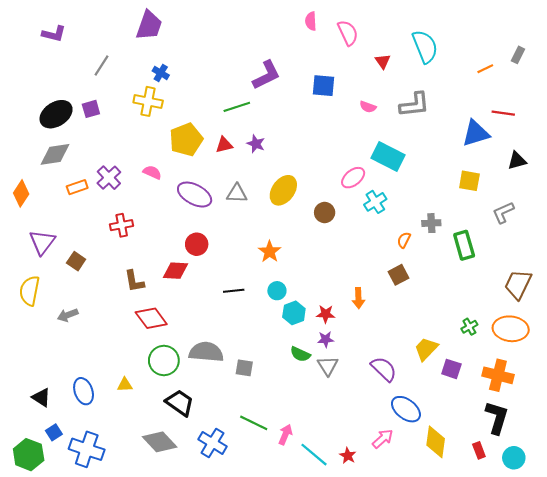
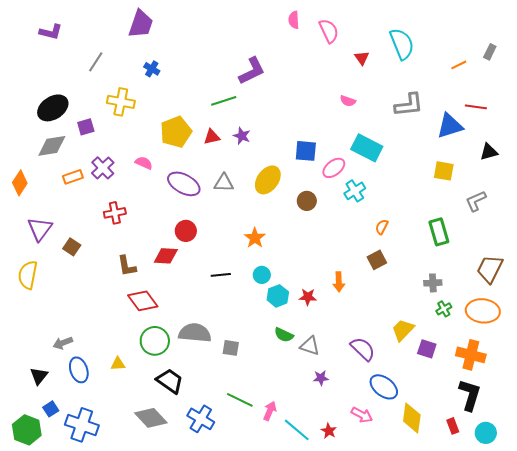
blue square: (324, 86) -> (306, 151), moved
yellow cross: (148, 101) -> (121, 102), moved
gray L-shape: (414, 105) -> (409, 105), moved
purple square: (91, 109) -> (86, 127), moved
gray cross: (431, 223) -> (433, 283), moved
gray arrow: (68, 315) -> (63, 343), moved
purple star: (326, 339) -> (321, 378), moved
gray triangle: (328, 366) -> (310, 346), turned -40
black triangle: (41, 398) -> (39, 376), turned 36
pink arrow: (383, 439) -> (362, 415), turned 70

